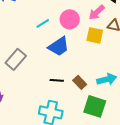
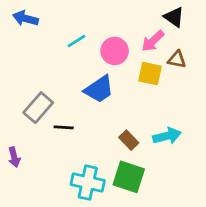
cyan line: (43, 23) -> (76, 41), moved
black line: (57, 80) -> (64, 127), moved
green square: (95, 106) -> (129, 177), moved

